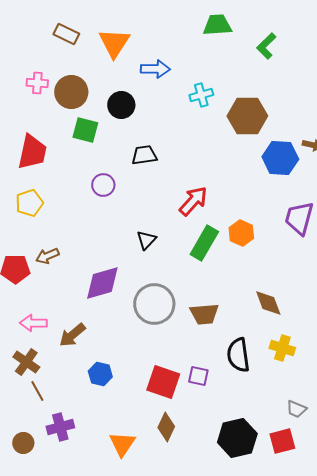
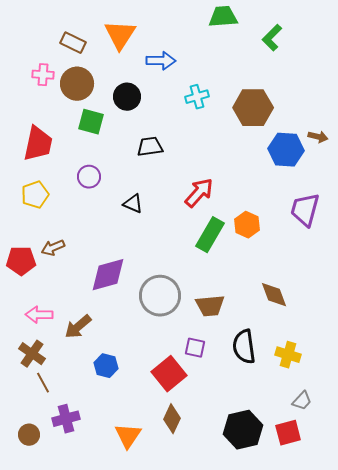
brown rectangle: (66, 34) -> (73, 43), moved
cyan cross: (201, 95) -> (197, 97), moved
purple circle: (103, 185) -> (89, 177), moved
black triangle: (146, 240) -> (133, 204), moved, turned -50
yellow cross: (282, 348) -> (288, 355), moved
purple square: (198, 376) -> (195, 348), moved
red square: (163, 382) -> (169, 374), turned 32
gray trapezoid: (296, 409) -> (302, 401), turned -70

